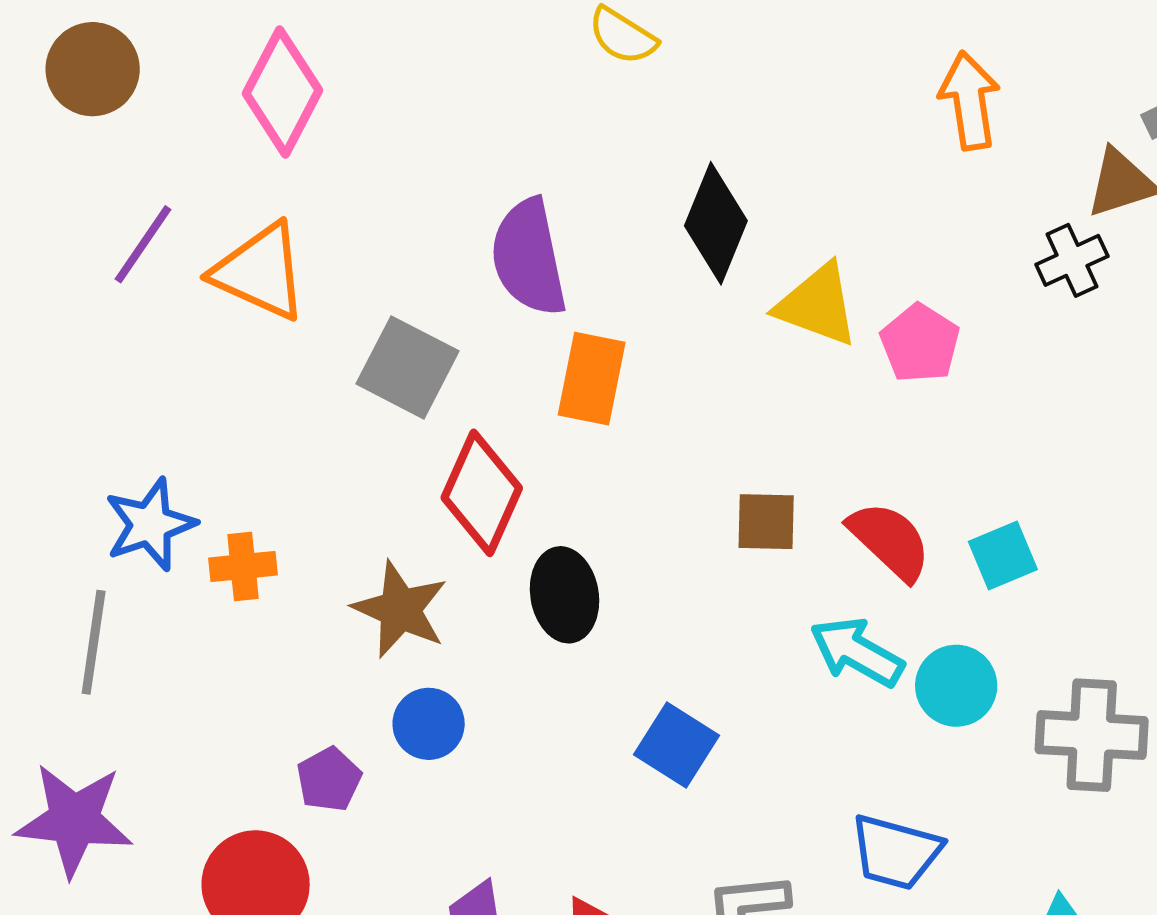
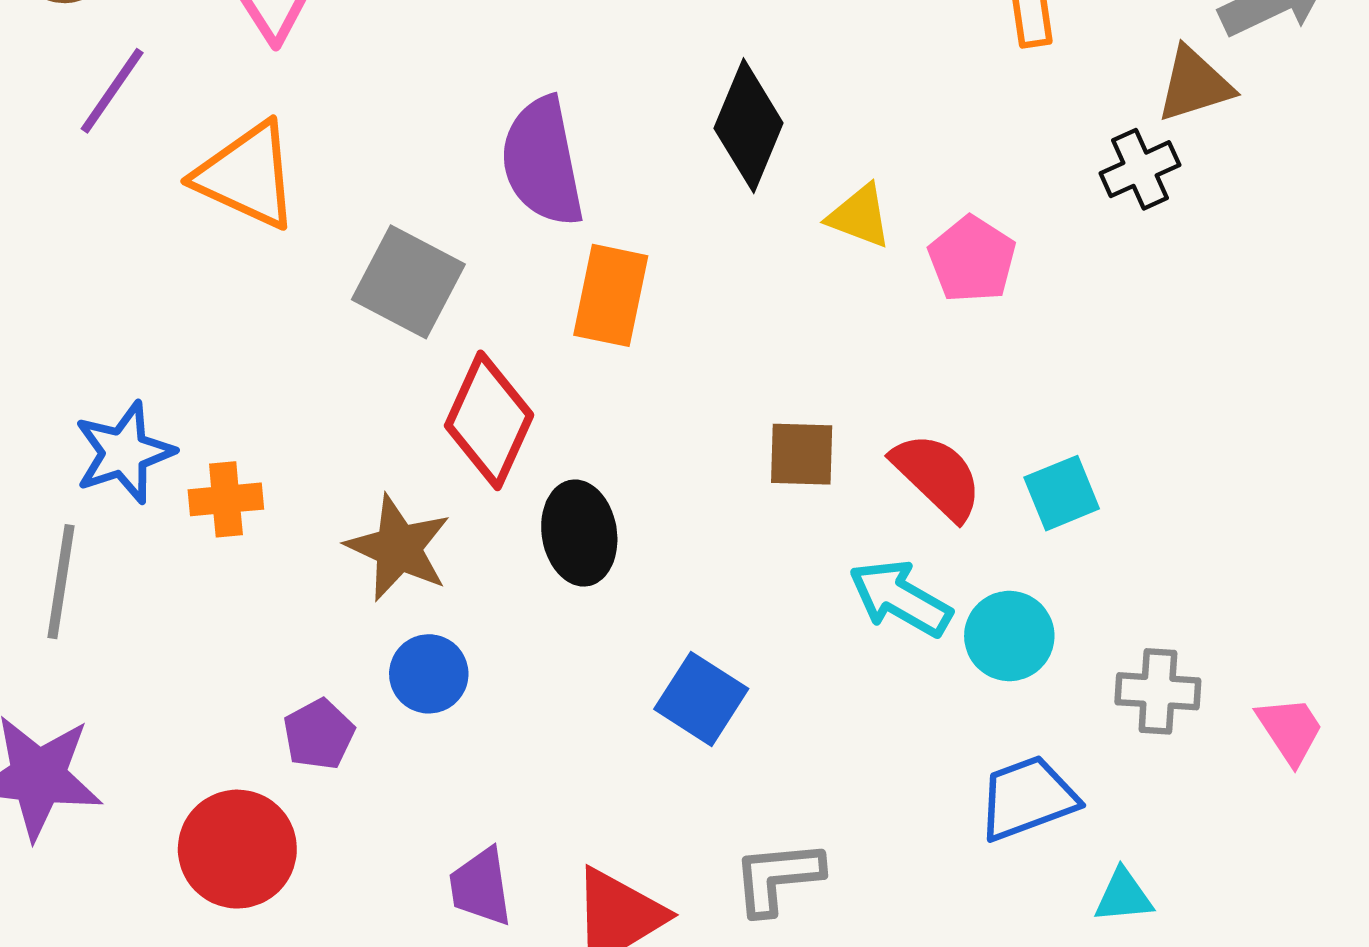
purple line: (143, 244) -> (112, 91), moved
yellow triangle: (817, 305) -> (860, 216), size x0.7
gray cross: (1092, 735) -> (1158, 691), size x0.7
blue trapezoid: (896, 852) -> (1027, 798), moved, turned 144

